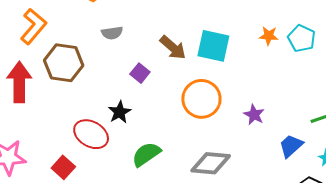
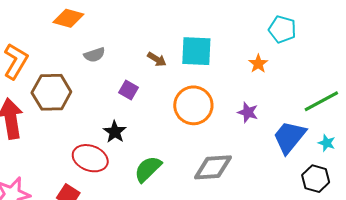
orange star: (269, 36) -> (258, 64), moved, turned -30
brown arrow: (173, 48) -> (157, 59), size x0.7
blue trapezoid: (291, 146) -> (289, 137), size x1.4

